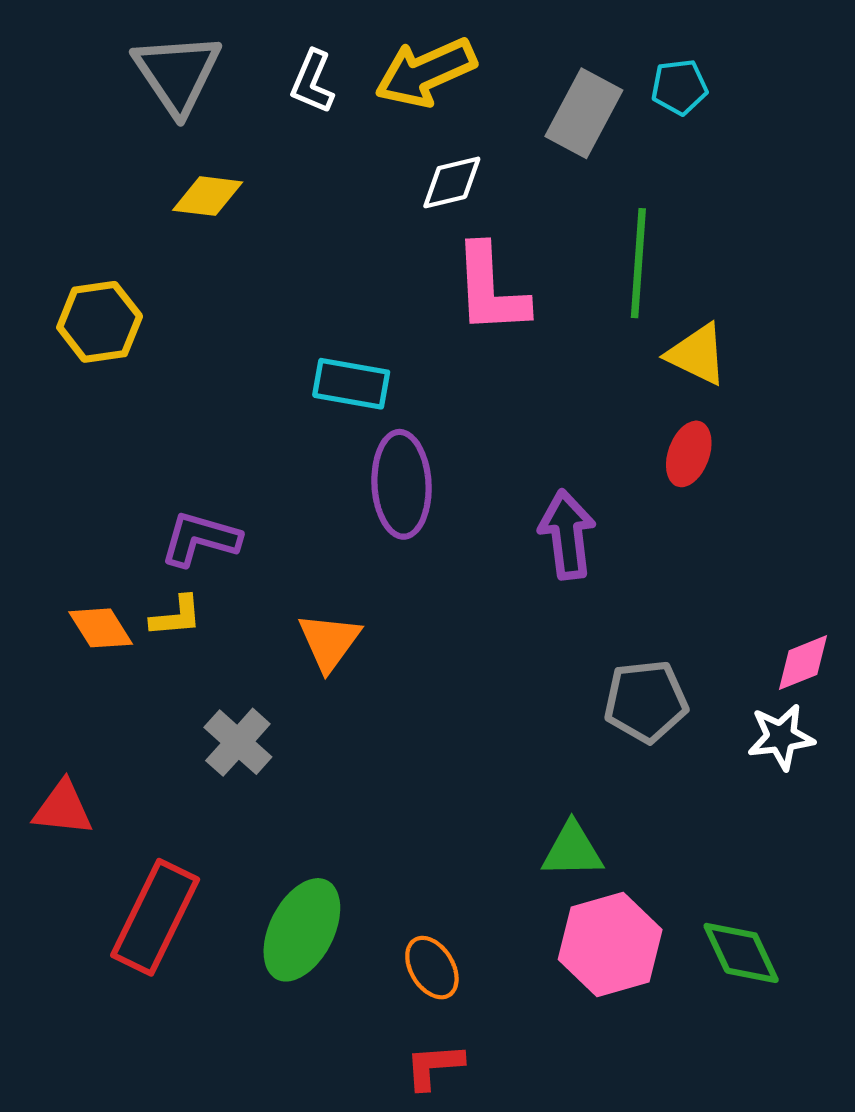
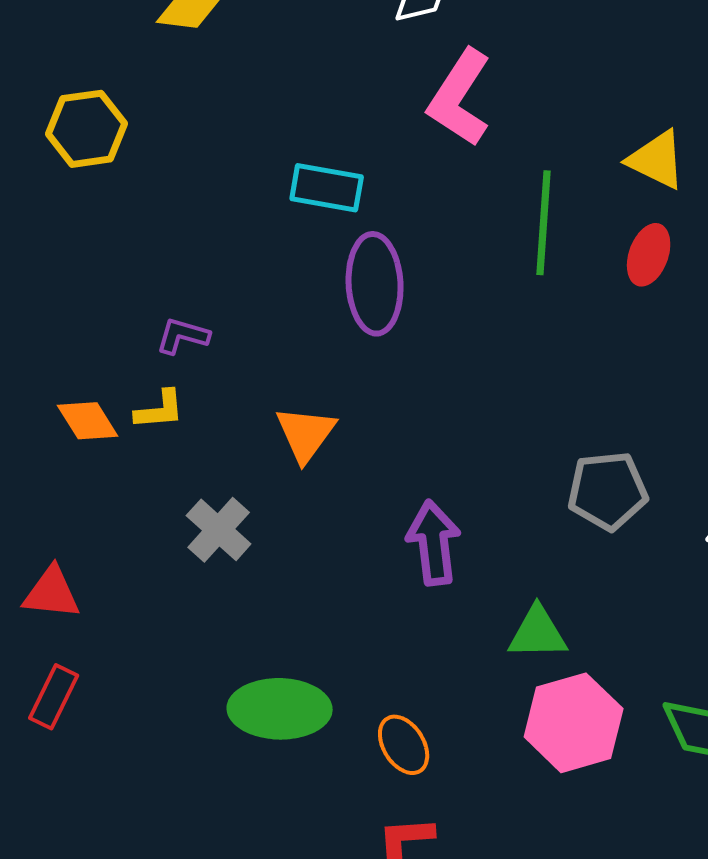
green line: (638, 263) -> (544, 223), moved
pink L-shape: (491, 289) -> (460, 98), turned 36
purple arrow: (567, 535) -> (434, 543), moved
purple L-shape: (200, 539) -> (183, 336), size x0.7
red rectangle: (155, 917) -> (54, 697), moved, size x0.6
green ellipse: (302, 930) -> (280, 709), turned 64

